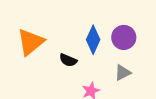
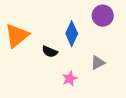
purple circle: (124, 37) -> (103, 16), moved

